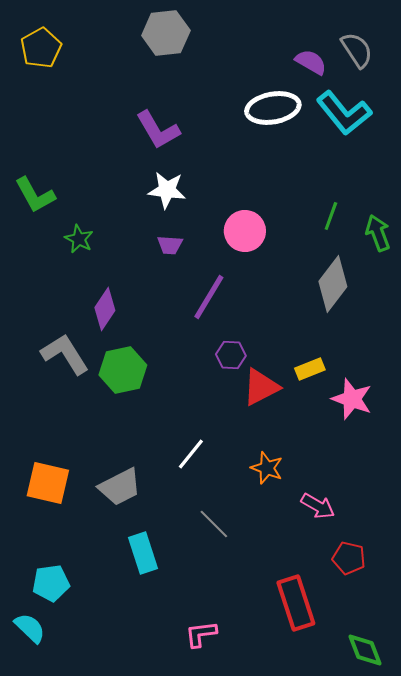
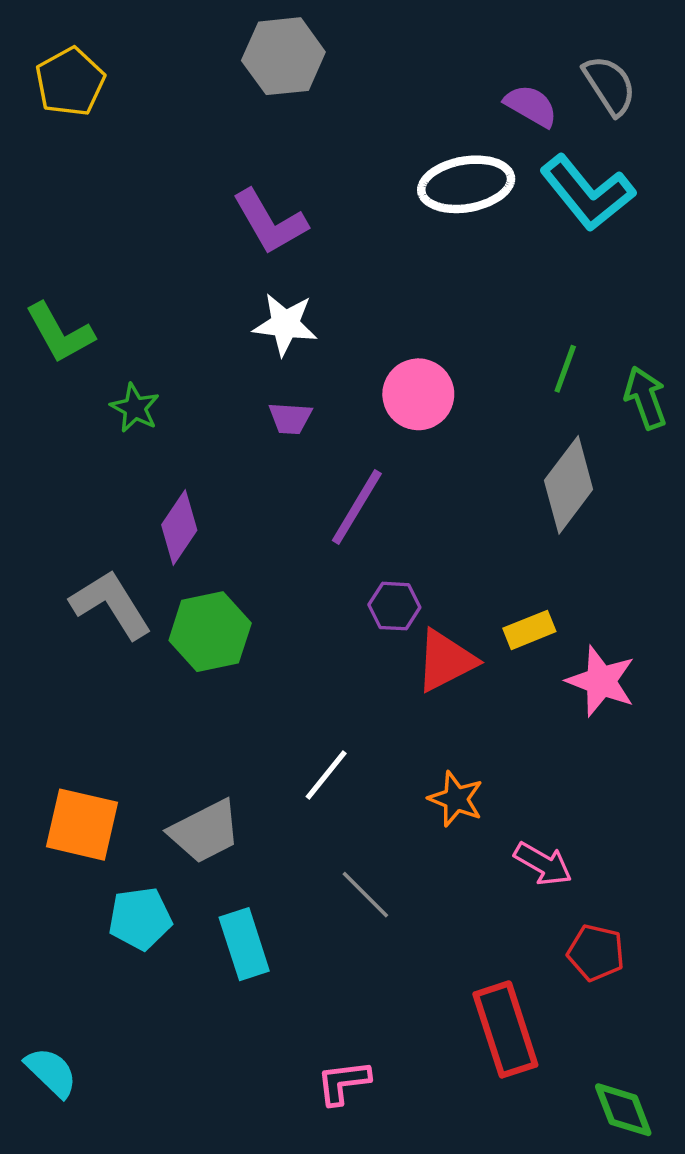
cyan pentagon: (51, 583) -> (140, 918), moved

